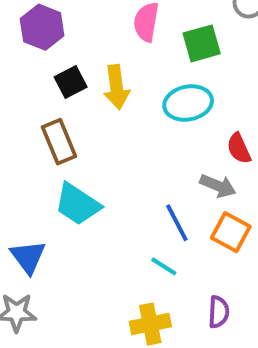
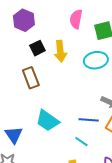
cyan trapezoid: (77, 204) -> (48, 121), moved
blue line: (177, 223) -> (89, 120), turned -60

